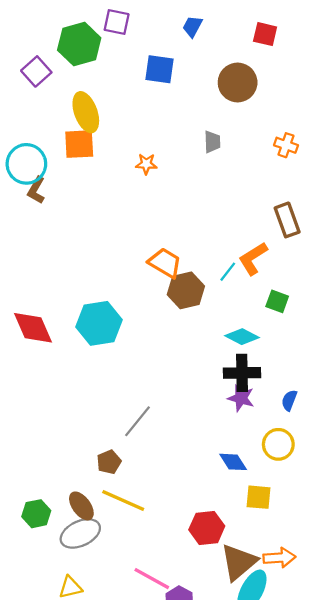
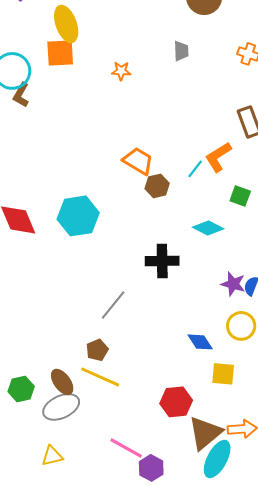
brown hexagon: (186, 290) -> (157, 186), size x0.7
black cross: (242, 373) -> (162, 261), moved
purple star: (241, 398) -> (233, 284), moved
brown pentagon: (109, 462) -> (97, 350), moved

